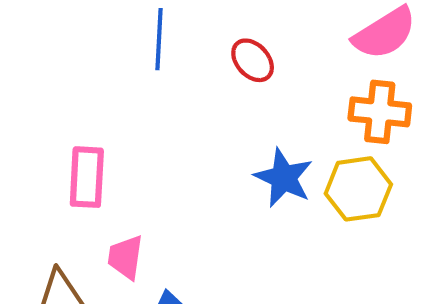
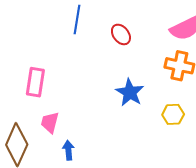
yellow hexagon: (358, 189) -> (173, 114), moved, size x0.7

